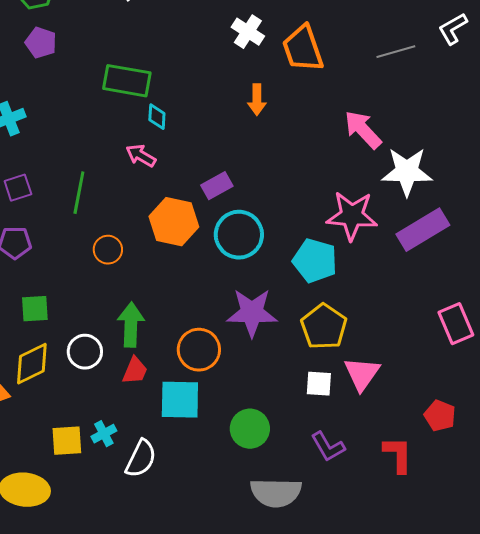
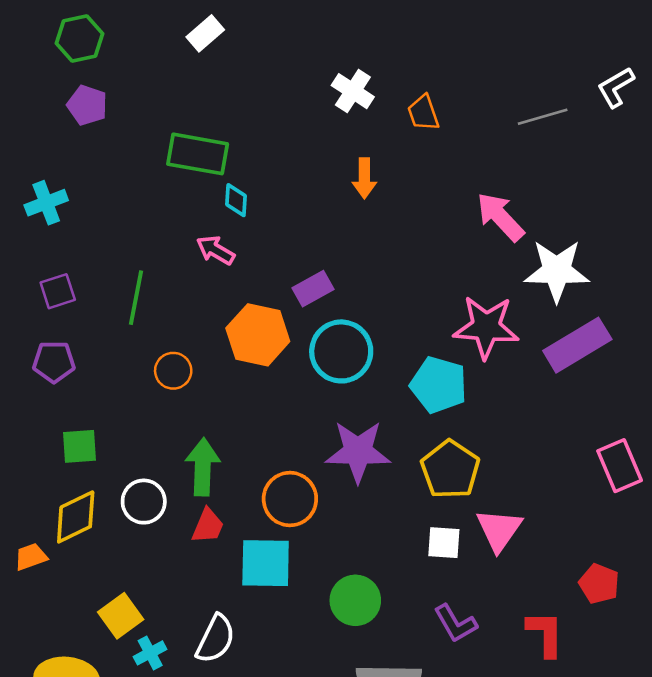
orange trapezoid: (303, 49) -> (423, 113), size x0.6
cyan cross: (104, 434) -> (150, 653), moved
yellow square: (67, 441) -> (121, 616), turned -32

